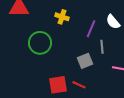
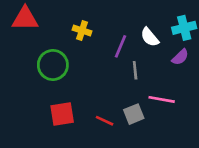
gray square: (85, 61) -> (134, 114), moved
red square: (58, 85) -> (62, 114), moved

